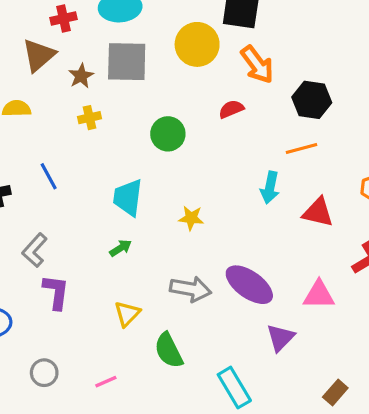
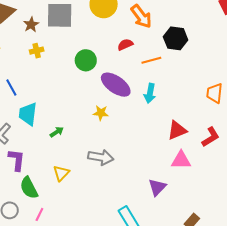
orange line: (301, 148) -> (151, 60), moved
cyan trapezoid: (128, 198) -> (28, 114), moved
red triangle: (318, 212) -> (177, 130), moved, turned -35
purple ellipse: (249, 285) -> (116, 85), moved
green semicircle: (169, 350) -> (29, 188), moved
pink line: (106, 382) -> (39, 214), moved, turned -40

